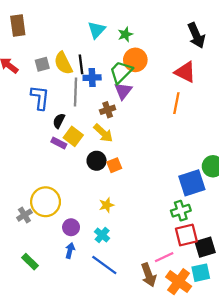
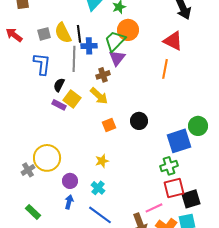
black circle: (97, 161) -> (139, 121), moved

